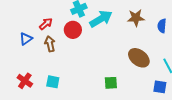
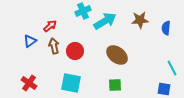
red circle: (73, 30) -> (75, 51), moved
brown ellipse: (139, 58) -> (117, 55), moved
cyan square: (53, 82) -> (71, 83), moved, size x1.5

